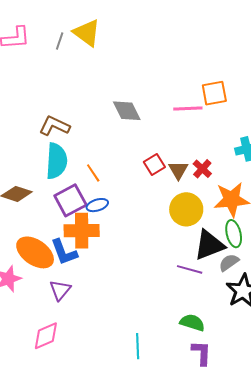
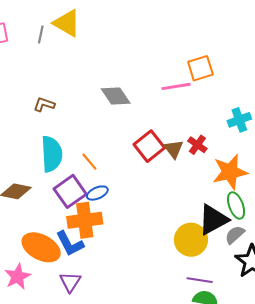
brown L-shape: (54, 126) -> (44, 104), moved, size x0.7
red square: (154, 165) -> (149, 146), size x1.4
yellow circle: (186, 209) -> (191, 240), moved
purple line: (190, 269) -> (200, 280), moved

